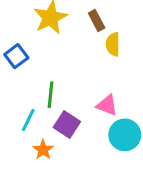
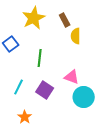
green line: (51, 95) -> (40, 58), moved
orange star: (43, 150) -> (25, 117), moved

